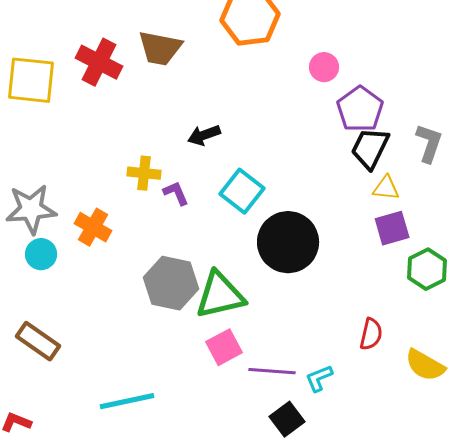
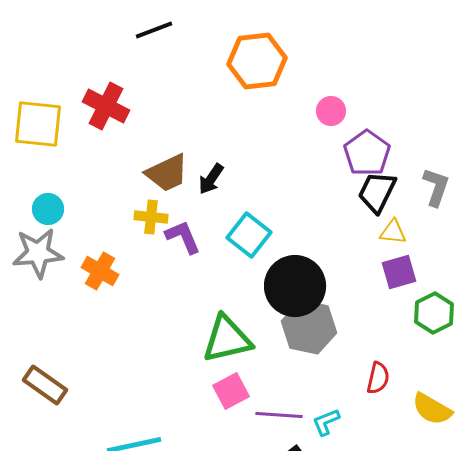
brown trapezoid: (160, 48) -> (167, 173), moved, turned -36
black arrow: (204, 135) -> (211, 179), turned -36
purple L-shape: (176, 193) -> (183, 237), size x1.4
cyan circle: (41, 254) -> (48, 209), moved
gray hexagon: (171, 283) -> (309, 327), moved

